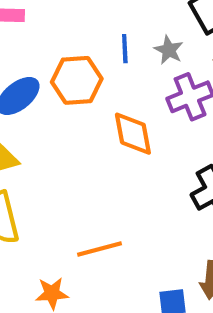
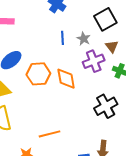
orange hexagon: (77, 80) -> (38, 74), moved

